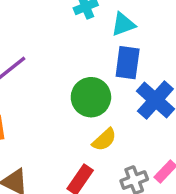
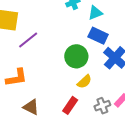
blue rectangle: (128, 63) -> (98, 36), turned -72

